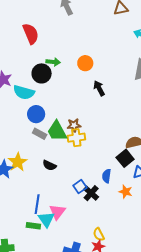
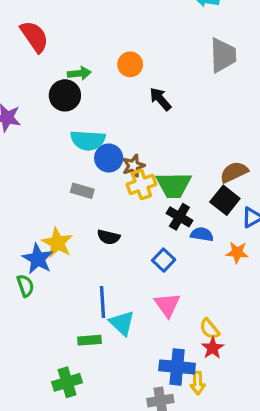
cyan semicircle: (24, 92) -> (88, 140), moved
blue circle: (36, 114) -> (109, 158), moved
green trapezoid: (57, 131) -> (174, 185), moved, turned -50
blue semicircle: (107, 176) -> (202, 234), turned 104
black cross: (91, 193) -> (179, 217), moved
pink triangle: (57, 212) -> (167, 305), moved
green rectangle: (33, 226) -> (89, 340), moved

